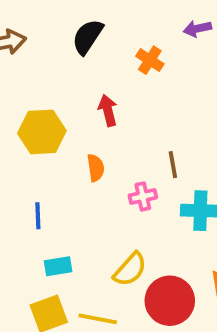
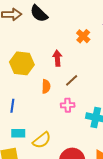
black semicircle: (88, 37) -> (39, 14), moved, turned -90
brown line: (173, 165) -> (72, 80), moved, turned 48
yellow semicircle: (130, 269) -> (42, 140), moved

